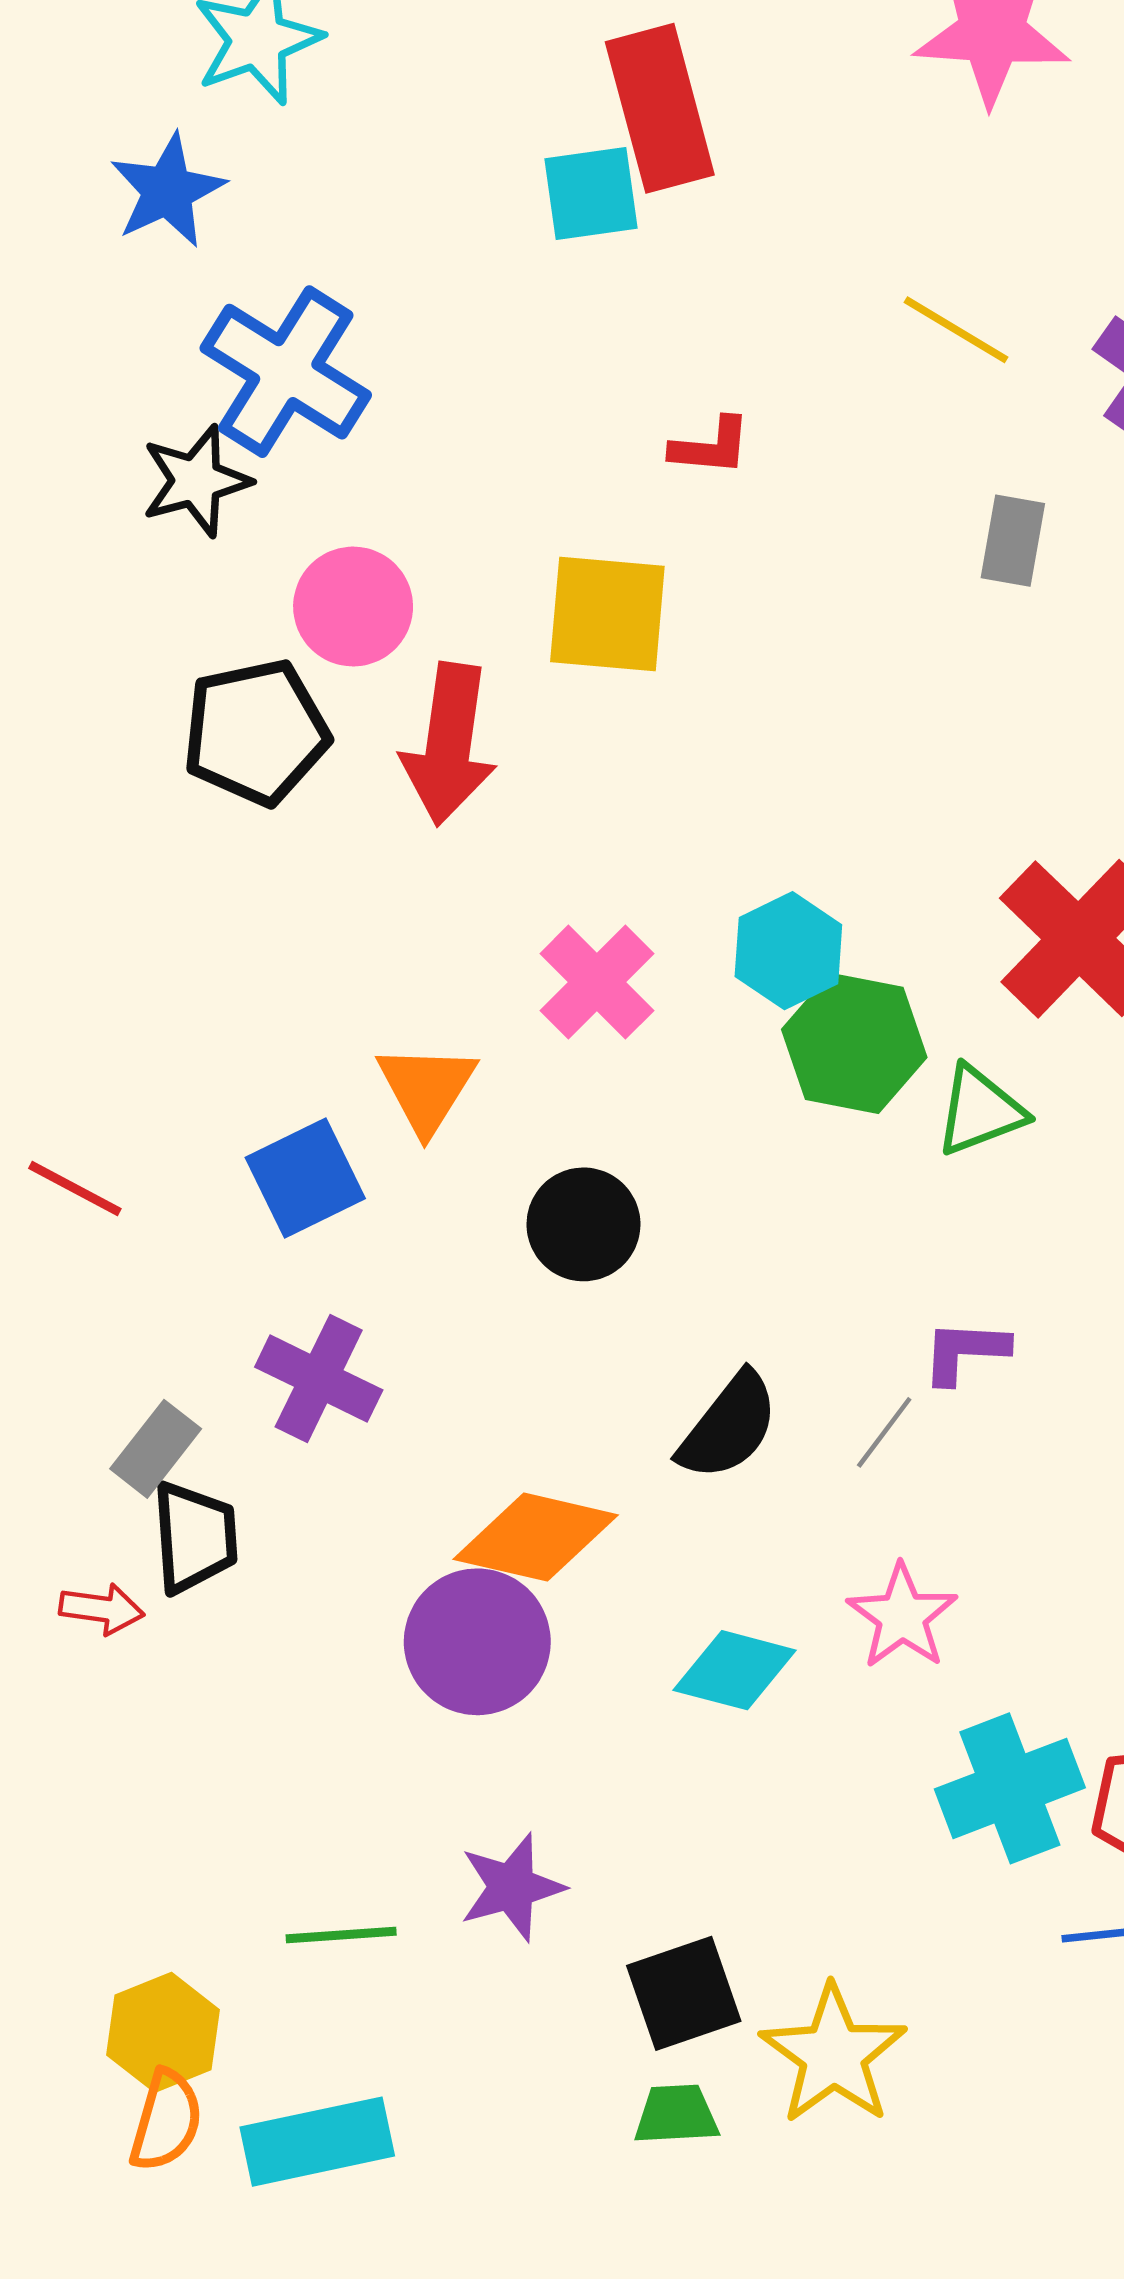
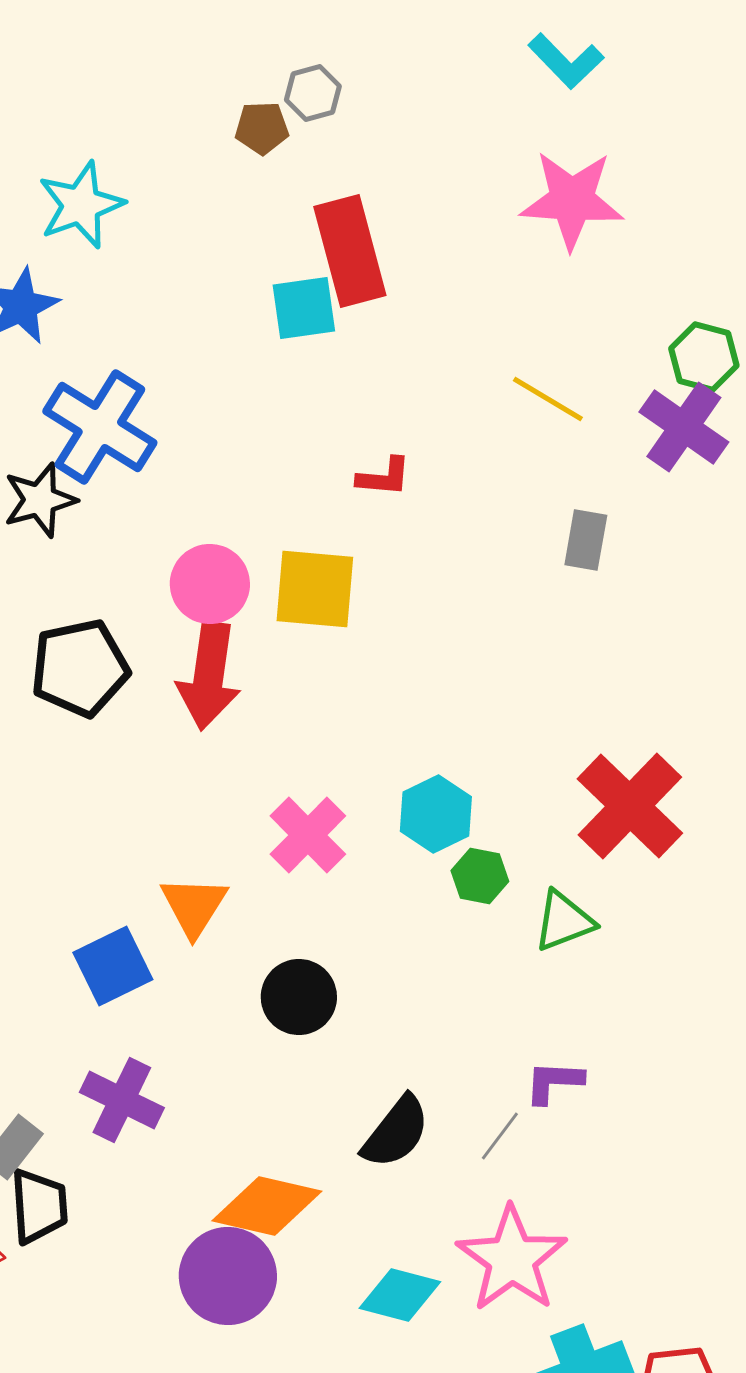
pink circle: (353, 607) -> (210, 584), moved
green hexagon: (854, 1043) -> (480, 876), size x0.6
pink star: (902, 1616) -> (512, 1259), size x1.5

